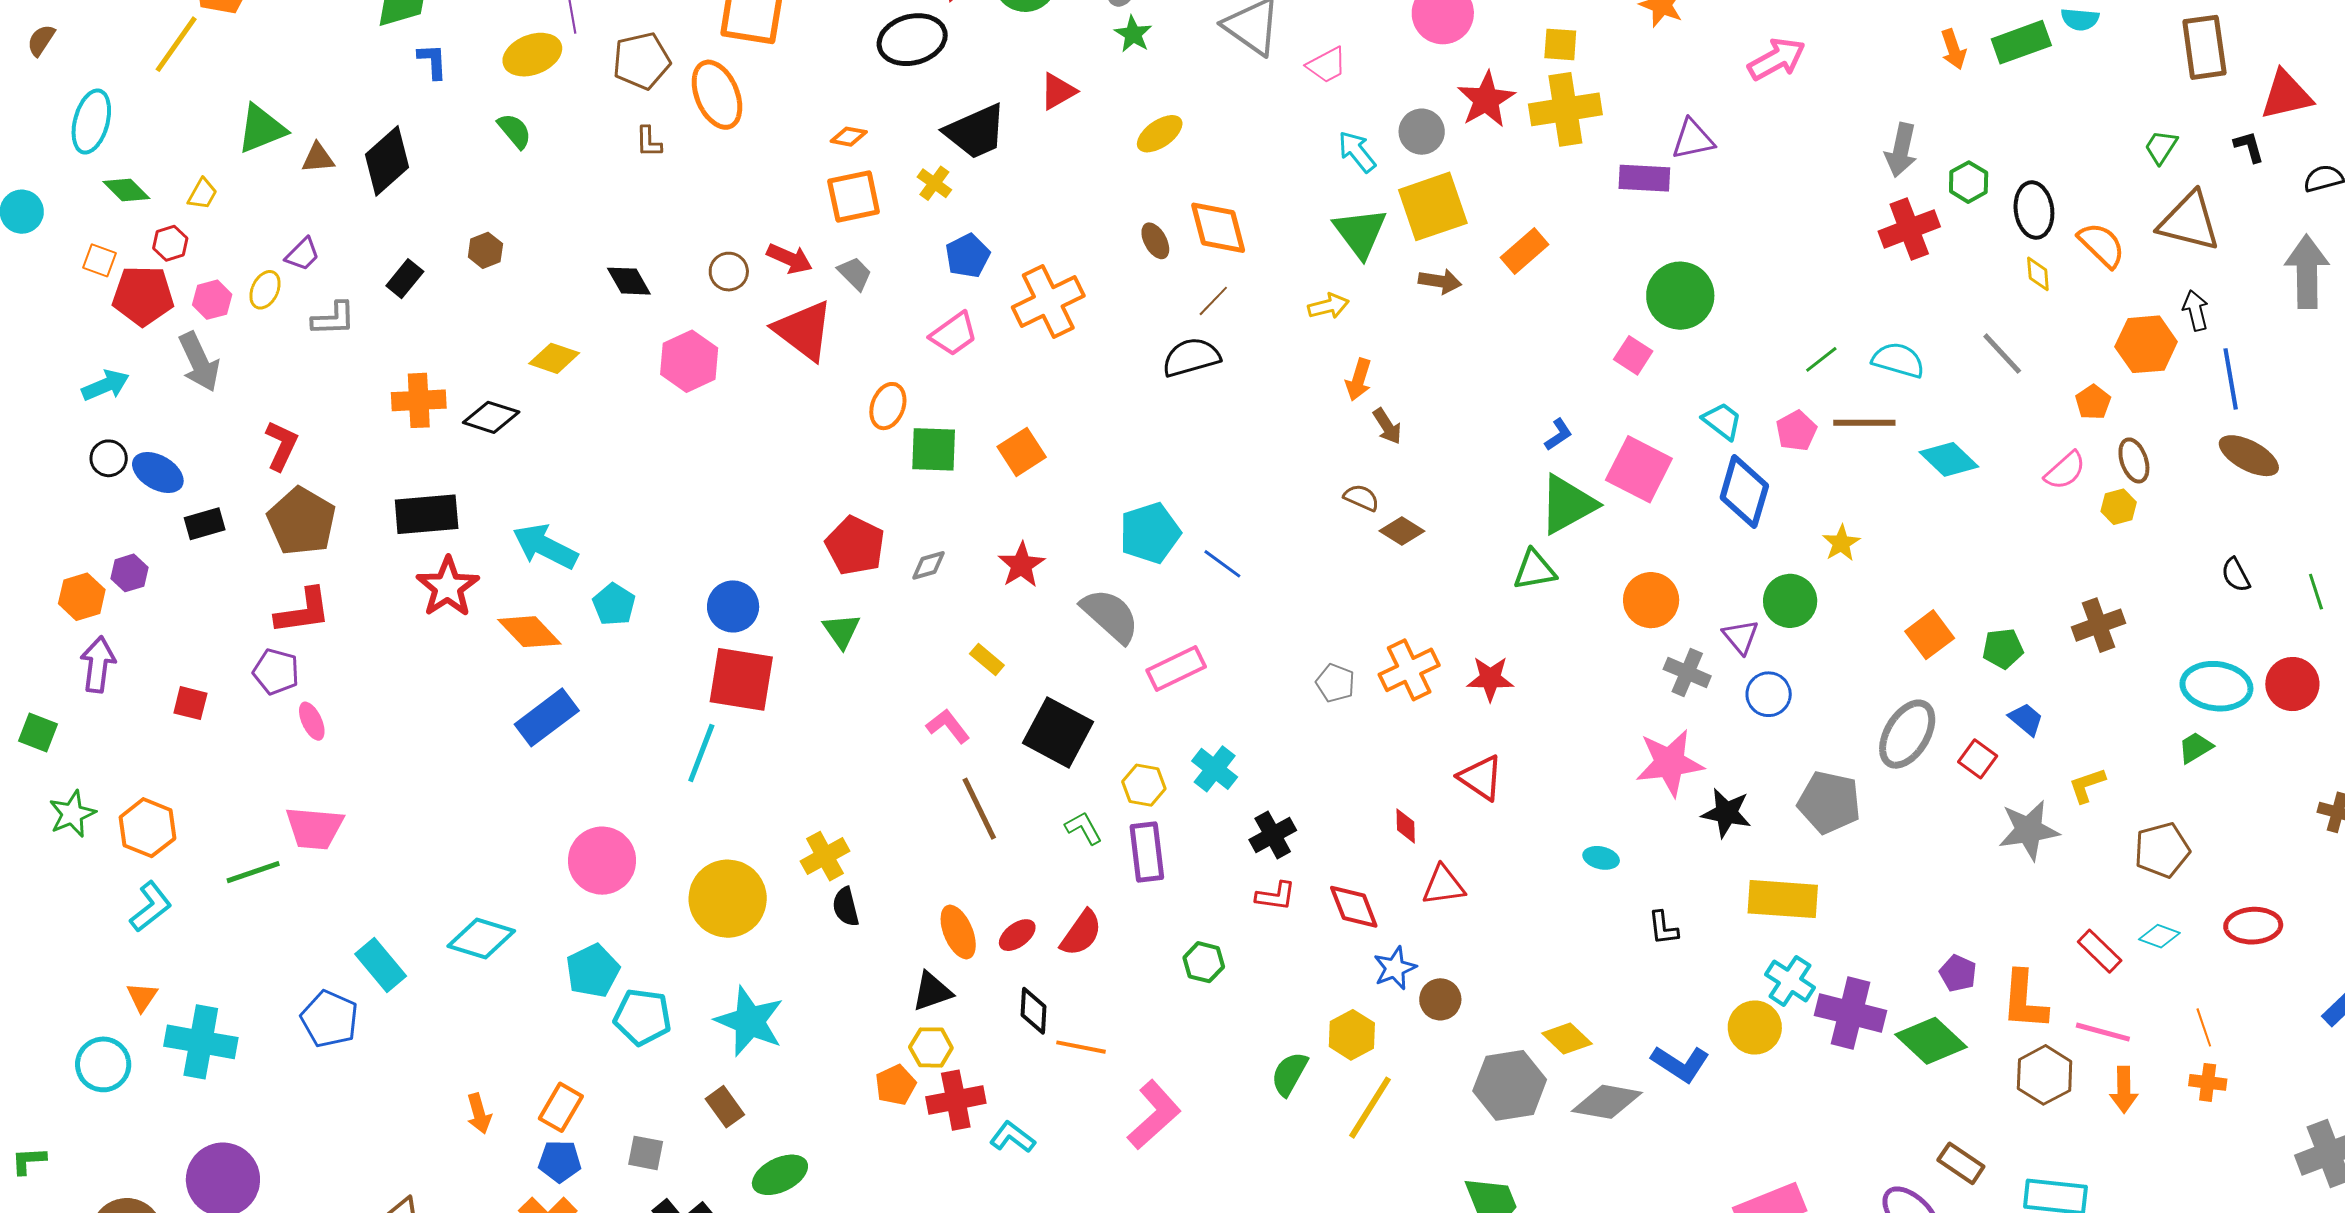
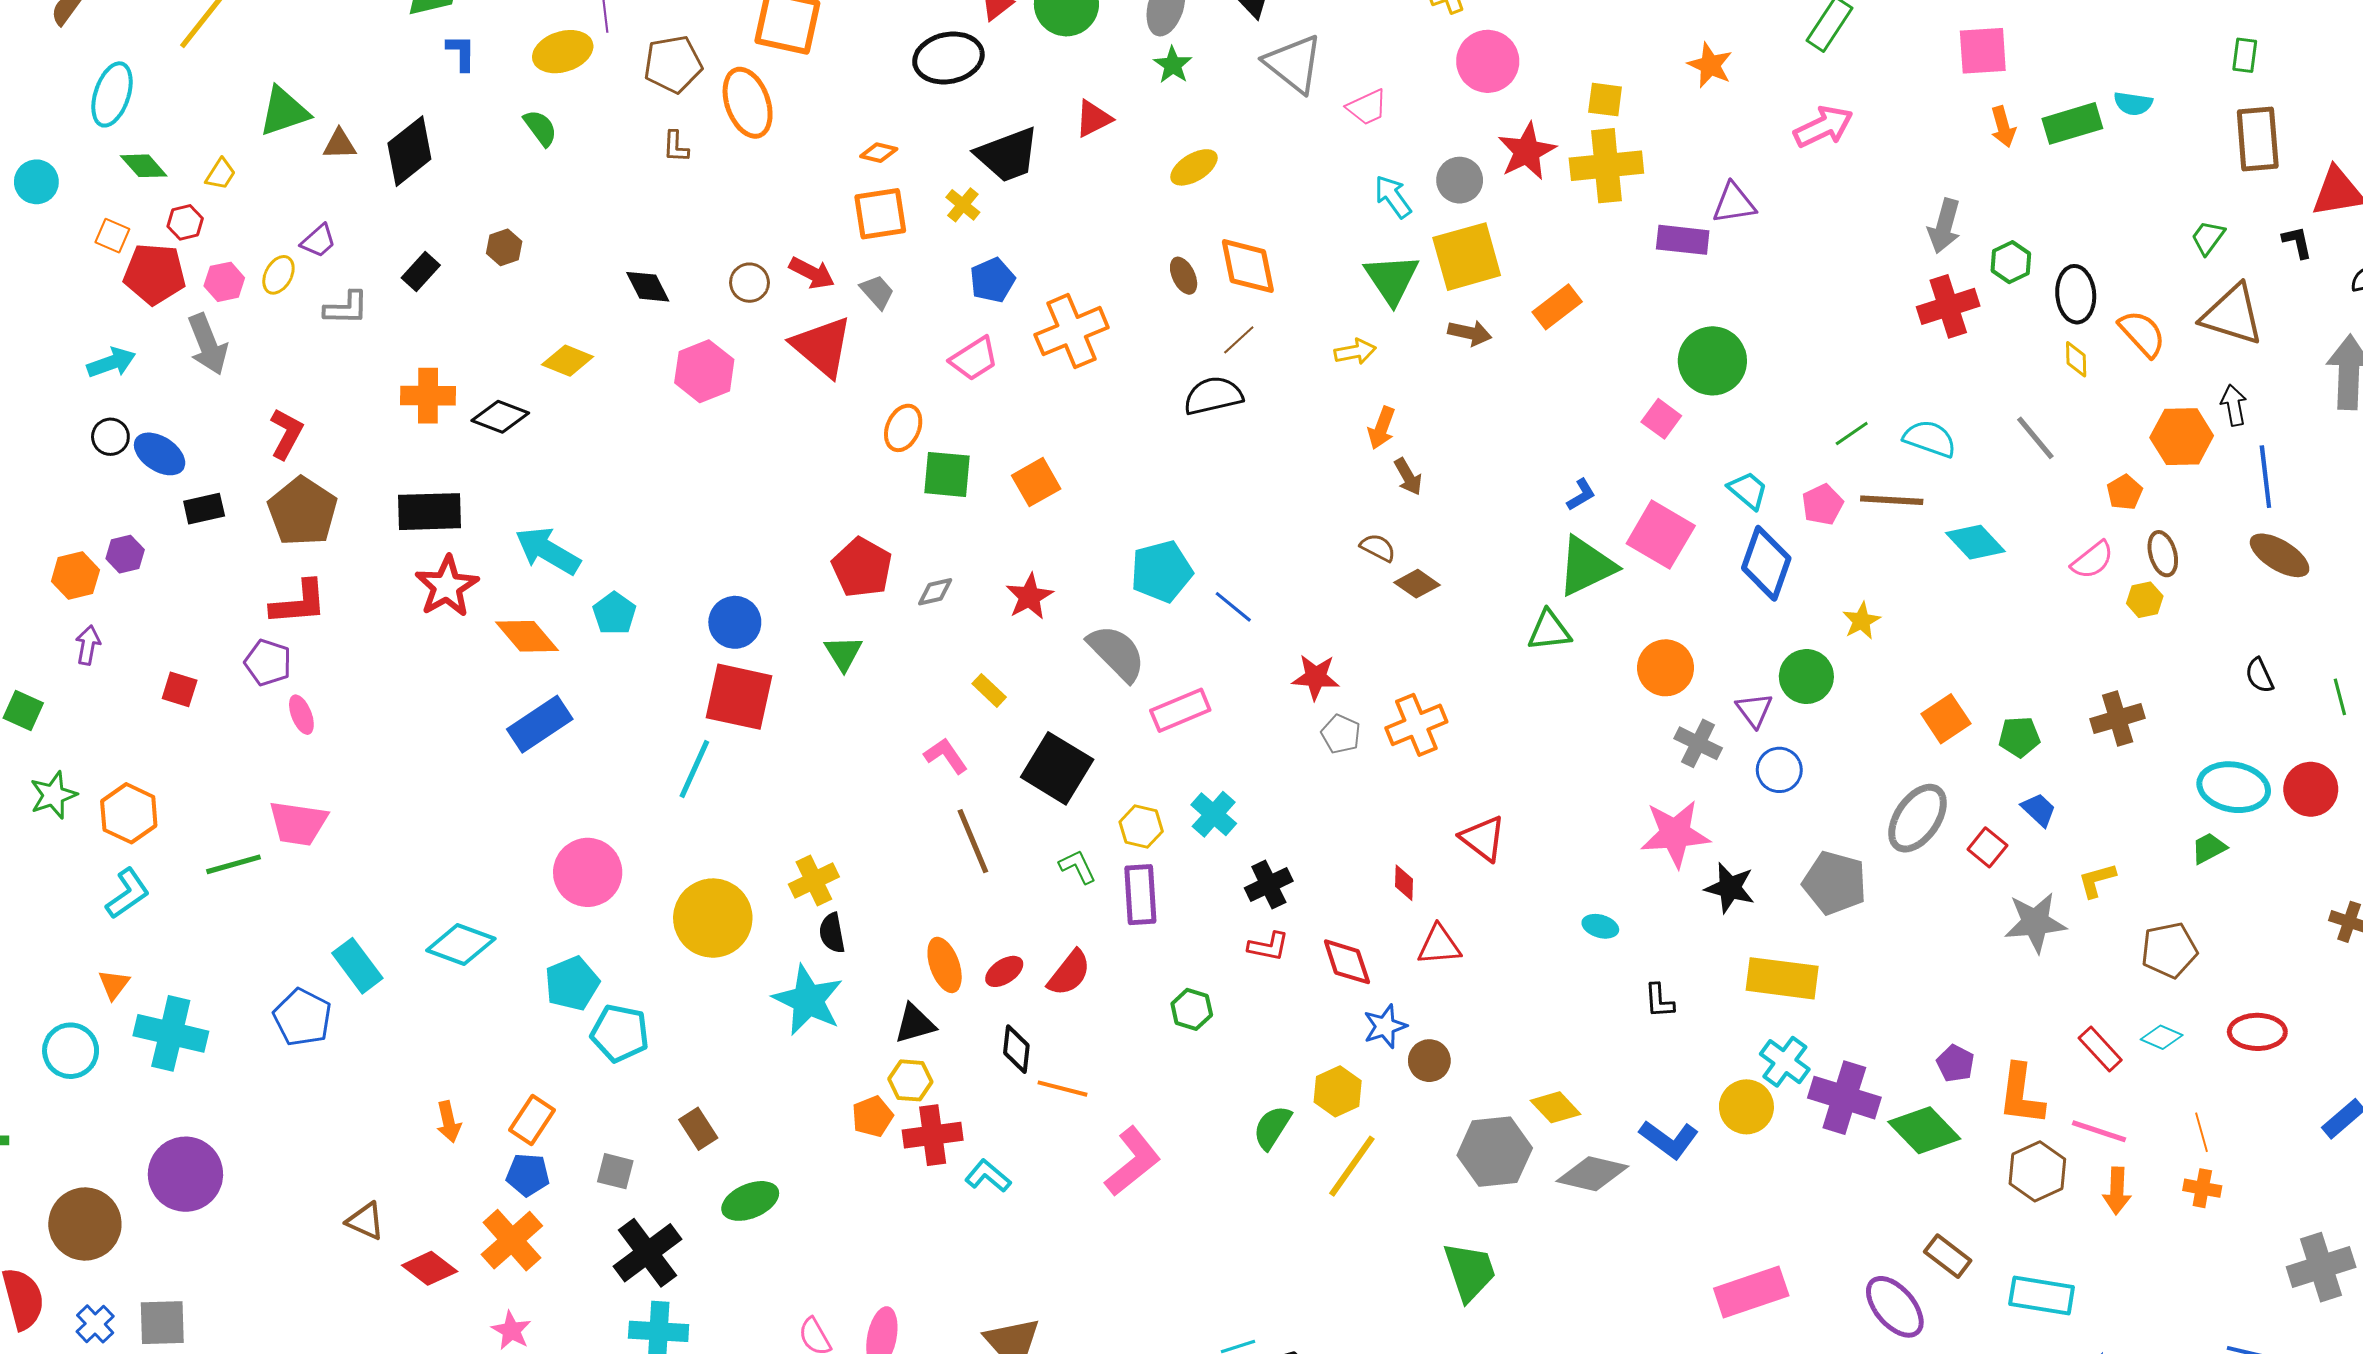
purple arrow: (98, 664) -> (88, 645), size x0.7
red star: (1490, 679) -> (1316, 677), moved
cyan star: (750, 1021) -> (808, 1000), moved

